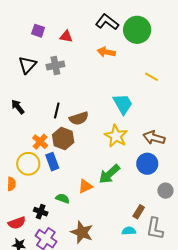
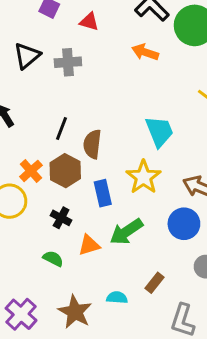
brown semicircle: (79, 118) -> (92, 144), turned 108
blue rectangle: (52, 162) -> (103, 193), moved
black cross: (41, 212) -> (61, 218), moved
brown rectangle: (139, 212) -> (154, 283), moved
cyan semicircle: (129, 231) -> (117, 298), moved

